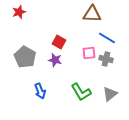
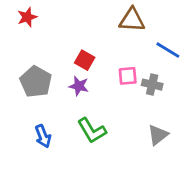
blue line: (107, 38) -> (168, 50), moved
blue arrow: (40, 91) -> (43, 136), moved
green L-shape: (81, 92) -> (92, 131), moved

